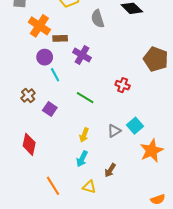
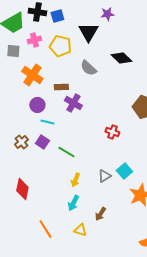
gray semicircle: (98, 19) -> (88, 68), turned -30
brown rectangle: (60, 38) -> (61, 87), moved
cyan line: (55, 75) -> (47, 122), turned -48
green line: (85, 98) -> (66, 152), moved
purple square: (50, 109) -> (42, 142), moved

